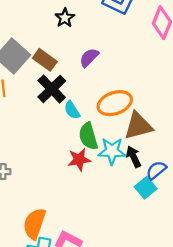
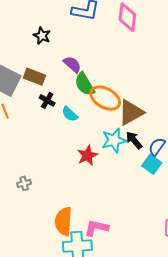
purple semicircle: (89, 58) -> (72, 64), turned 102
black cross: (52, 89) -> (47, 100), size x0.6
orange ellipse: (115, 103) -> (105, 98), turned 64
green semicircle: (88, 136) -> (85, 84), moved

